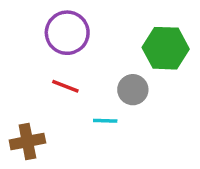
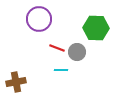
red line: (65, 86) -> (57, 48), moved

